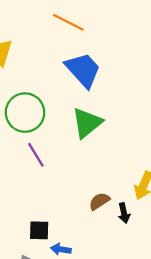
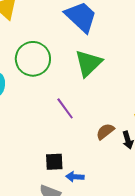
purple line: (36, 155) -> (65, 108), moved

